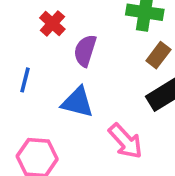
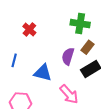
purple semicircle: (85, 51) -> (68, 56), moved

